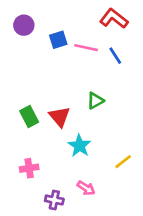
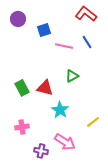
pink line: (86, 48) -> (64, 46), moved
red triangle: (60, 117) -> (45, 88), turned -36
pink arrow: (86, 188) -> (65, 142), size x1.5

